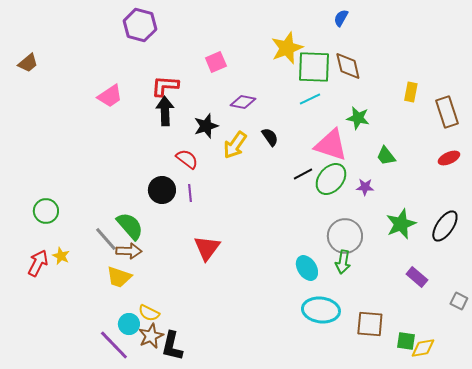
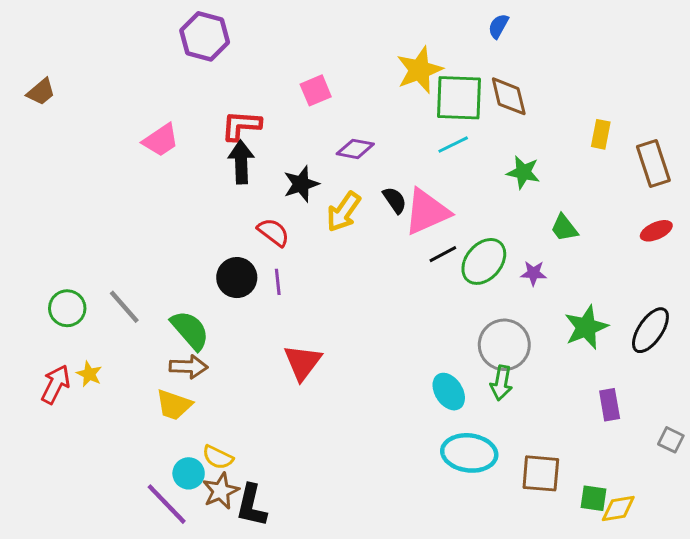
pink triangle: (331, 145) -> (427, 212), moved, turned -42
gray line: (106, 239) -> (124, 307), moved
purple rectangle: (417, 277) -> (610, 405), turned 40

